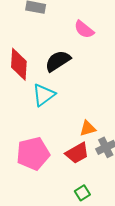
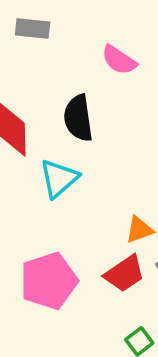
black semicircle: (58, 61) -> (78, 118), turned -60

